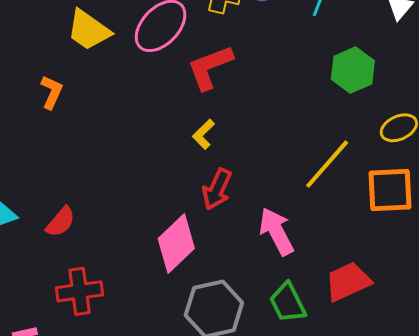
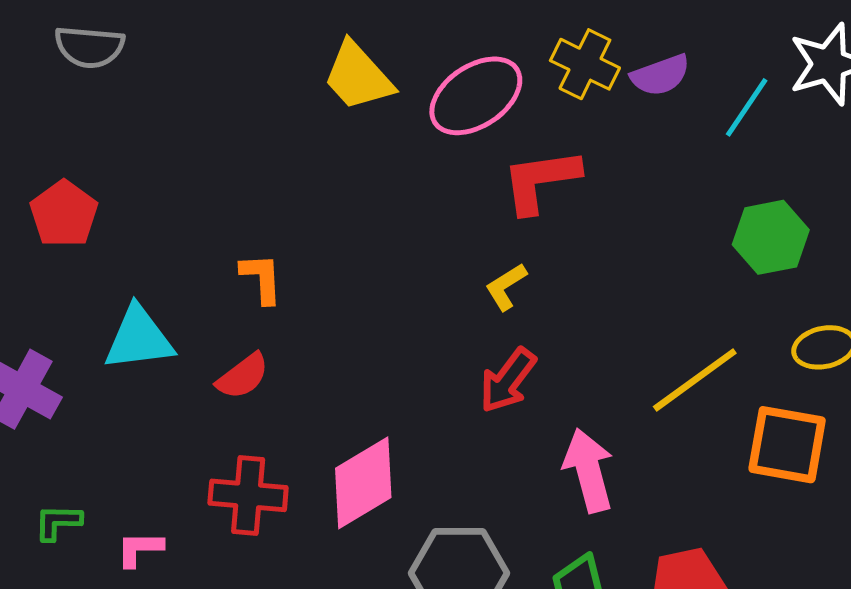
orange L-shape: (52, 92) -> (261, 278), moved, turned -40
pink diamond: (176, 243) -> (363, 483), moved

